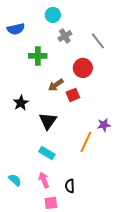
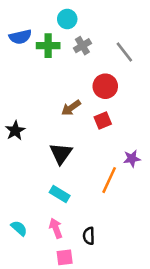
green cross: (38, 56) -> (48, 46), moved
red square: (73, 95) -> (103, 120), moved
black star: (21, 103) -> (15, 131), moved

